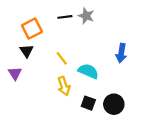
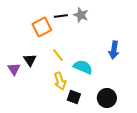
orange square: (32, 29) -> (42, 27), moved
black triangle: (27, 51) -> (30, 60), moved
black square: (88, 103) -> (74, 97), moved

